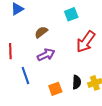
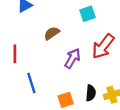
purple arrow: (46, 55) -> (73, 58), moved, turned -36

